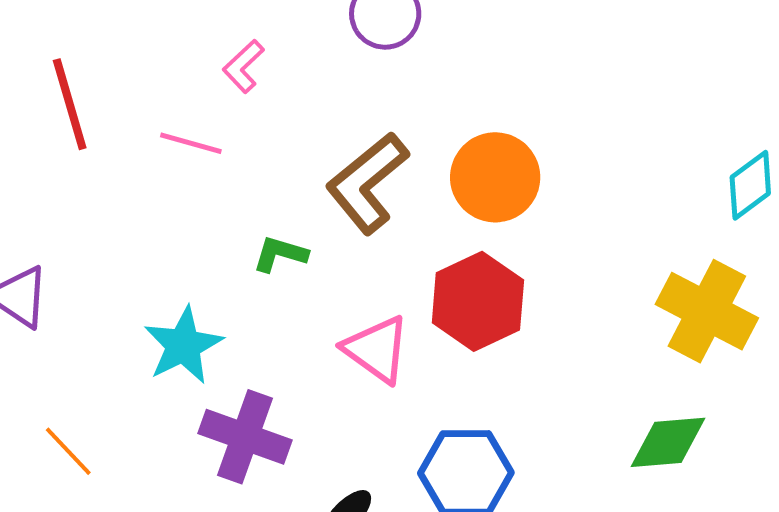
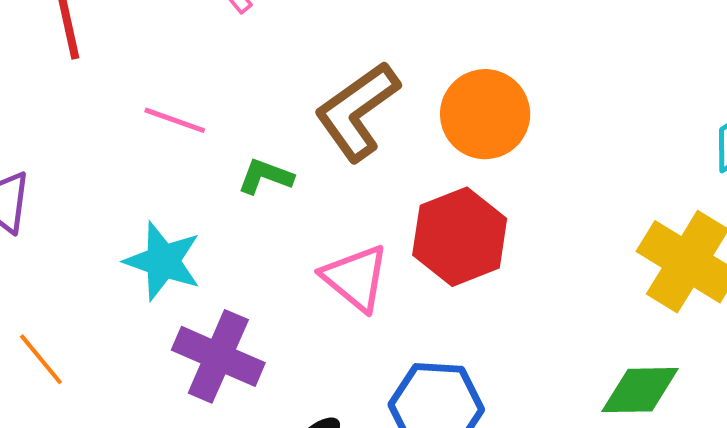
pink line: (191, 143) -> (175, 120), moved
cyan star: (183, 345) -> (163, 261), turned -30

